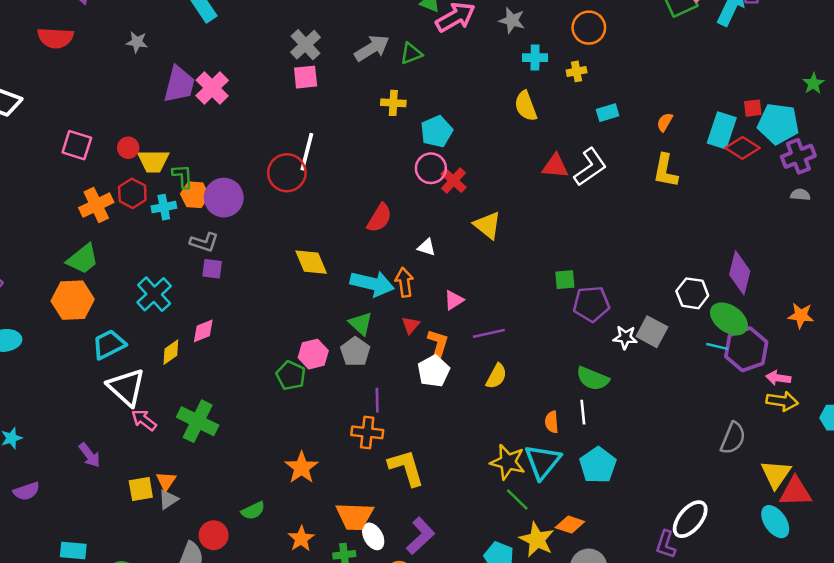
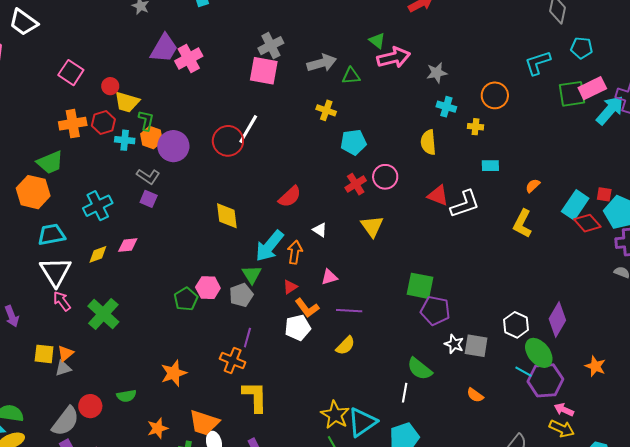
gray star: (512, 20) -> (437, 73), turned 30
pink square: (306, 77) -> (264, 71), size x1.4
pink circle: (431, 168) -> (385, 177), moved
green square: (565, 280) -> (420, 286), size x1.6
cyan arrow: (372, 284) -> (270, 246), turned 100
gray square: (652, 332) -> (476, 346), turned -35
orange L-shape: (438, 344) -> (307, 308), turned 110
orange semicircle: (552, 422) -> (475, 395), moved, turned -66

